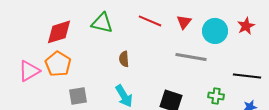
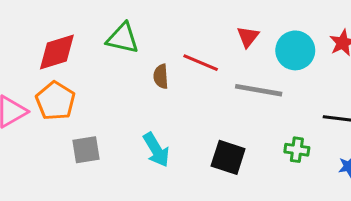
red line: (150, 21) -> (201, 63), moved
brown semicircle: (124, 59) -> (161, 76), moved

